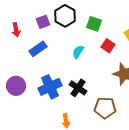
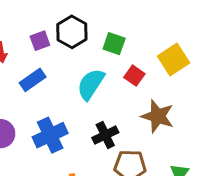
cyan semicircle: (78, 52) -> (91, 84), size x1.6
black cross: (78, 88) -> (105, 135), moved, turned 30

